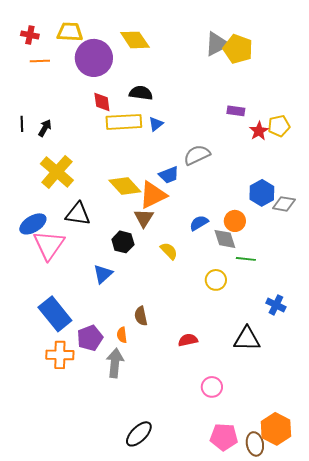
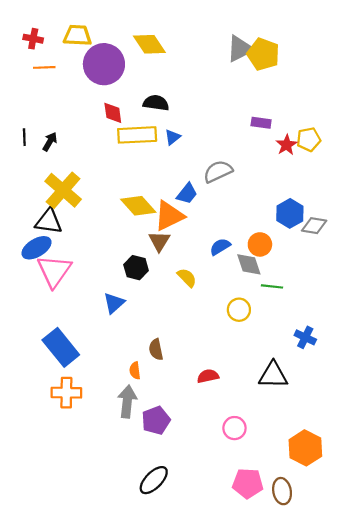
blue trapezoid: (169, 175) -> (187, 194), turned -30
black triangle: (78, 214) -> (49, 221), moved
purple pentagon: (90, 338) -> (156, 420), moved
orange hexagon: (276, 429) -> (305, 448), moved

